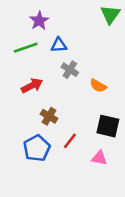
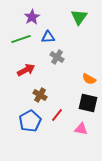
green triangle: (110, 15) -> (79, 17), moved
orange semicircle: (98, 86) -> (89, 79), moved

